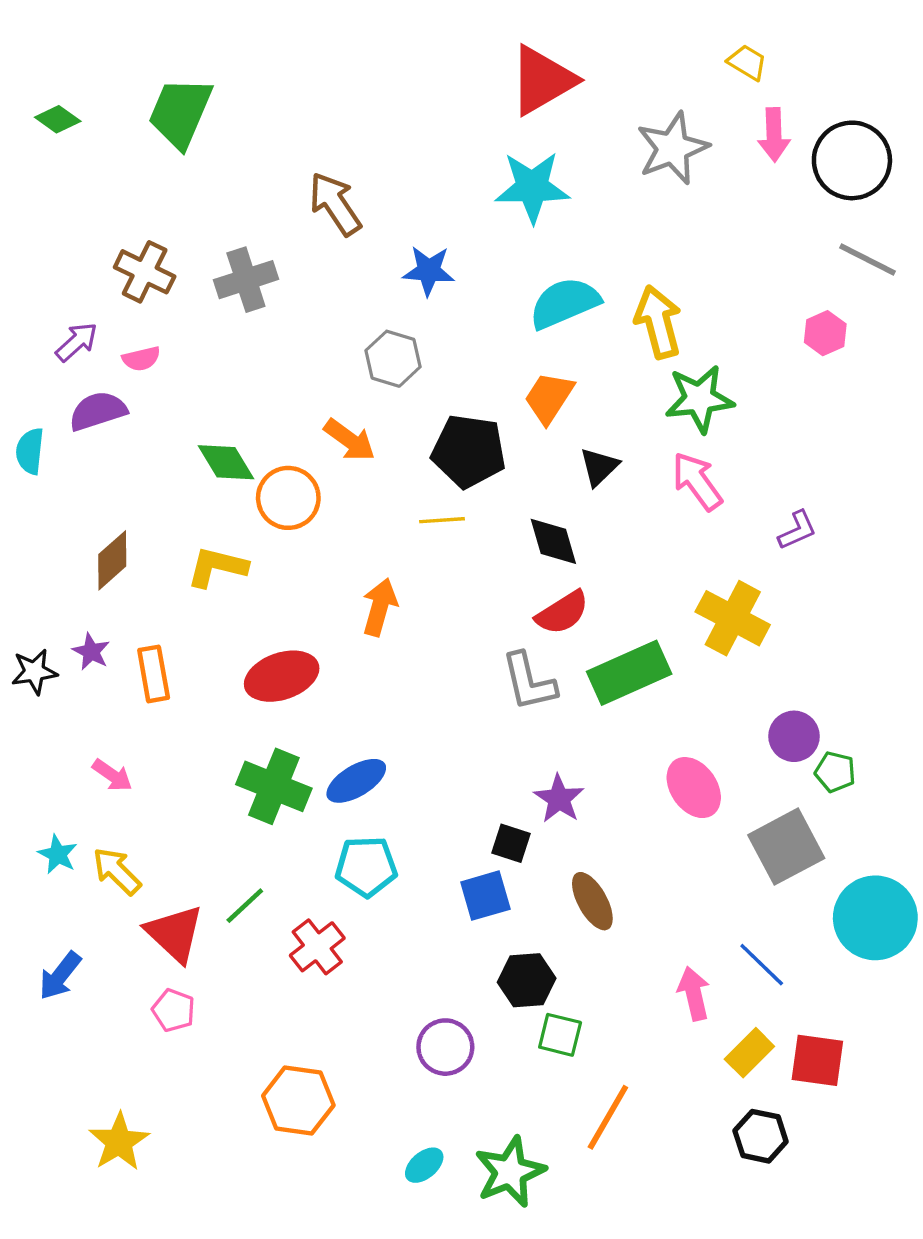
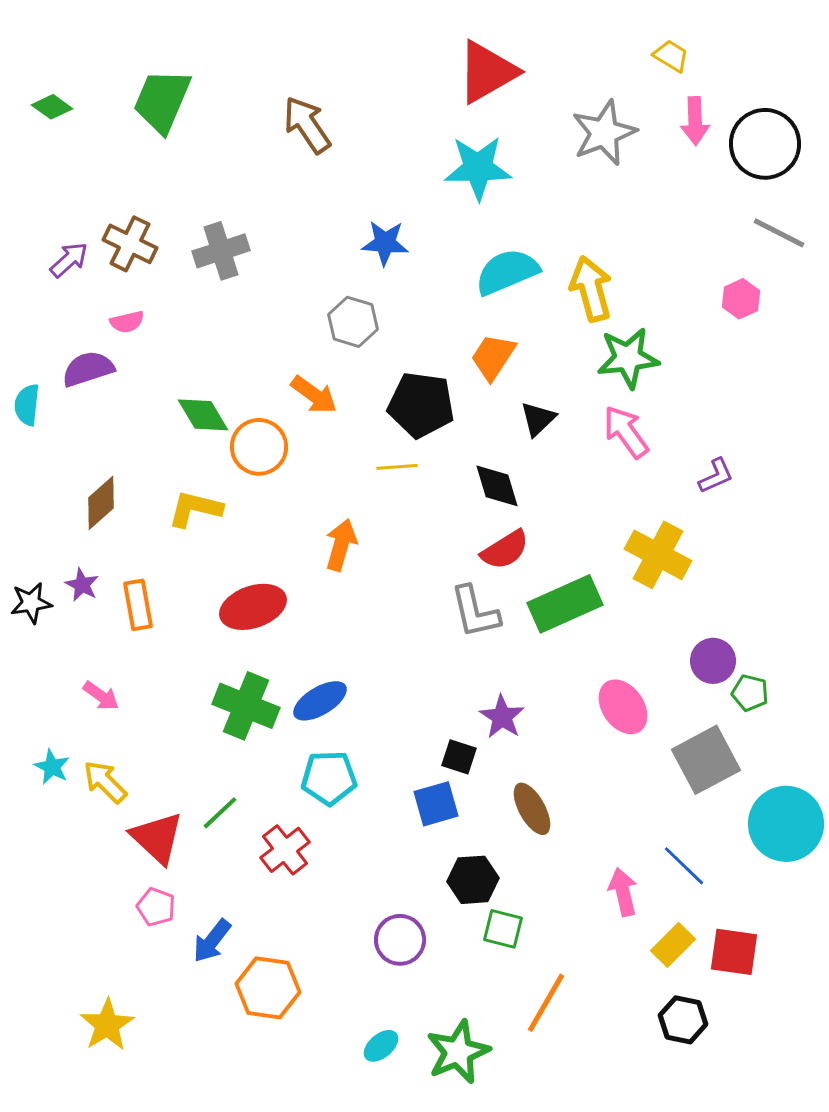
brown arrow: (335, 204) -> (307, 125), moved
purple arrow: (77, 342) -> (69, 260), moved
blue arrow: (60, 976) -> (212, 941), moved

